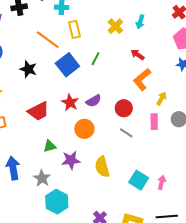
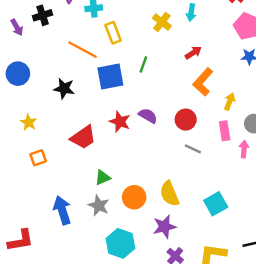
red arrow: (138, 55) -> (193, 53), turned 120
blue square: (67, 65) -> (110, 77), turned 35
purple semicircle: (94, 101) -> (148, 116), turned -112
orange circle: (84, 129) -> (134, 197), moved
purple star: (71, 160) -> (164, 227), moved
gray star: (42, 178) -> (99, 206), moved
cyan square: (139, 180) -> (216, 204), turned 36
pink arrow: (162, 182) -> (244, 149), moved

